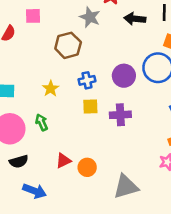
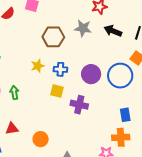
gray star: (90, 17) -> (83, 28), moved, turned -30
yellow star: (51, 89) -> (38, 66), moved
red triangle: (63, 161) -> (12, 129), moved

